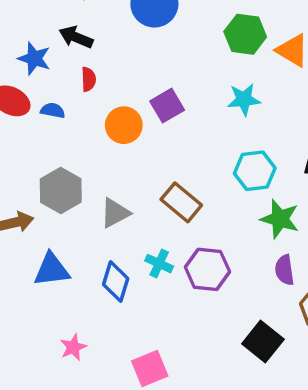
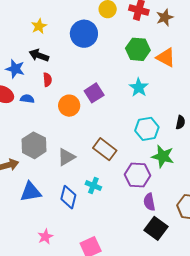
cyan star: (244, 99) -> (139, 87), turned -30
purple hexagon: (207, 269) -> (138, 175), moved
purple semicircle: (284, 270) -> (149, 202), moved

